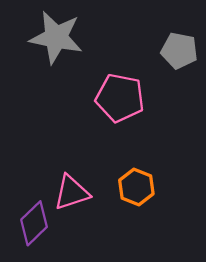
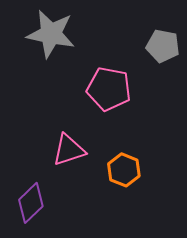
pink triangle: (71, 193) -> (69, 150), moved

